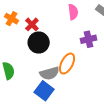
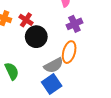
purple cross: (88, 39) -> (74, 24), moved
blue square: (44, 91) -> (52, 84), turned 30

